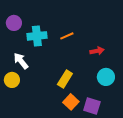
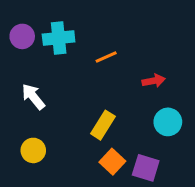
cyan cross: (37, 36) -> (59, 38), moved
yellow circle: (12, 80) -> (33, 150), moved

